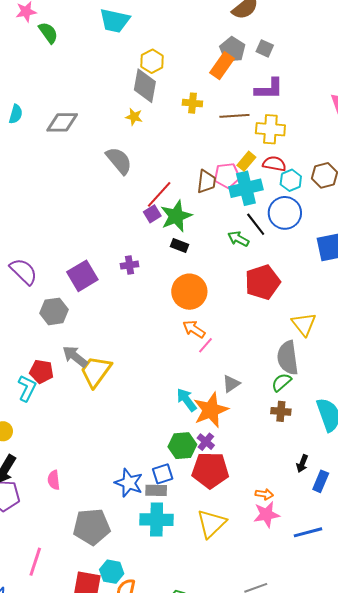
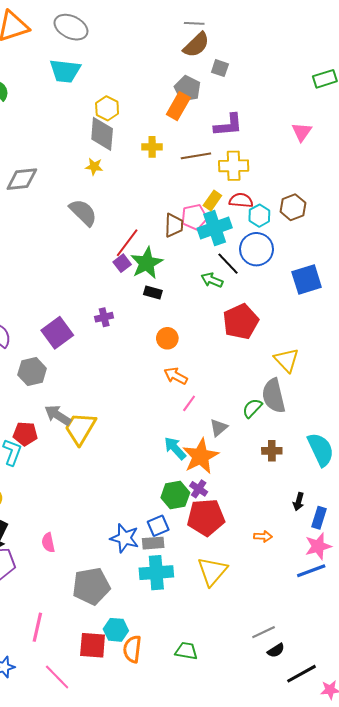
gray square: (265, 48) -> (220, 68), moved
orange circle: (189, 292) -> (167, 338), size x0.6
pink line: (206, 345) -> (189, 403), moved
green semicircle: (282, 382) -> (252, 408), moved
pink star: (266, 514) -> (318, 546), moved

